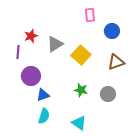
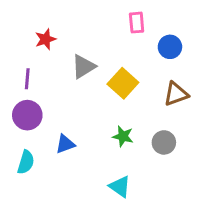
red star: (31, 36) -> (46, 39), moved
purple circle: (31, 76) -> (27, 115), moved
cyan semicircle: (44, 116) -> (26, 162), moved

